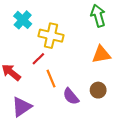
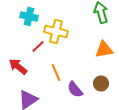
cyan cross: (23, 20) -> (29, 16), turned -30
red line: (38, 59) -> (38, 46), moved

